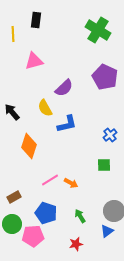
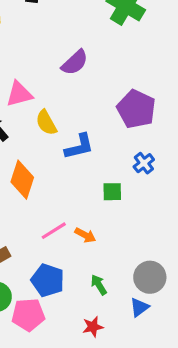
pink triangle: (34, 61) -> (19, 94), moved
purple pentagon: (105, 77) -> (136, 109), moved
purple semicircle: (64, 88) -> (75, 63), moved
green square: (104, 165) -> (112, 192), moved

